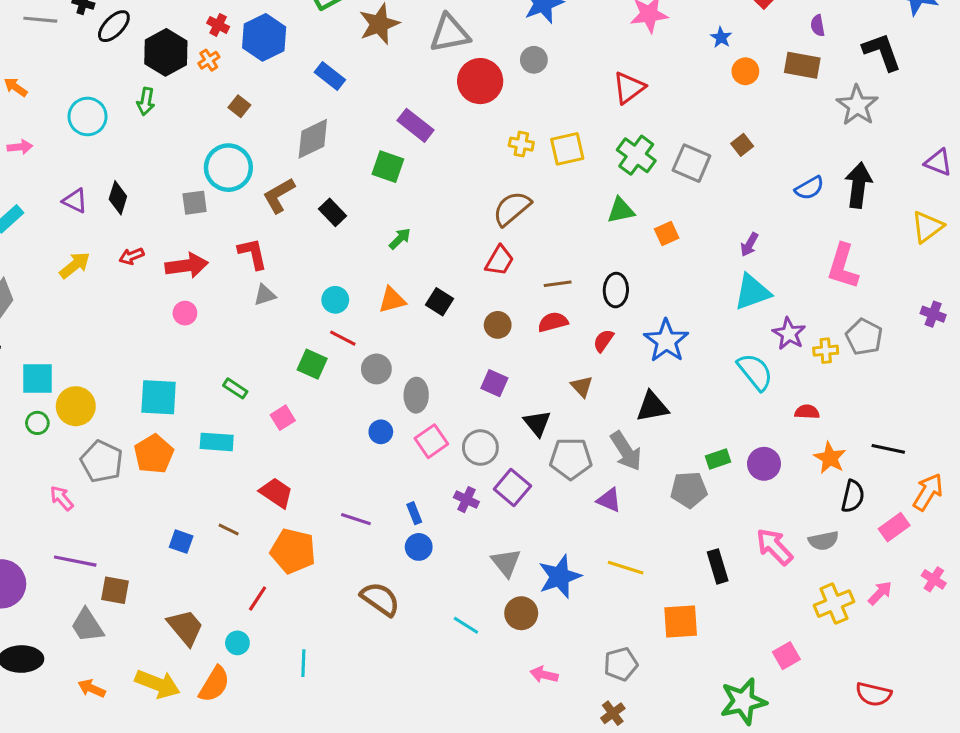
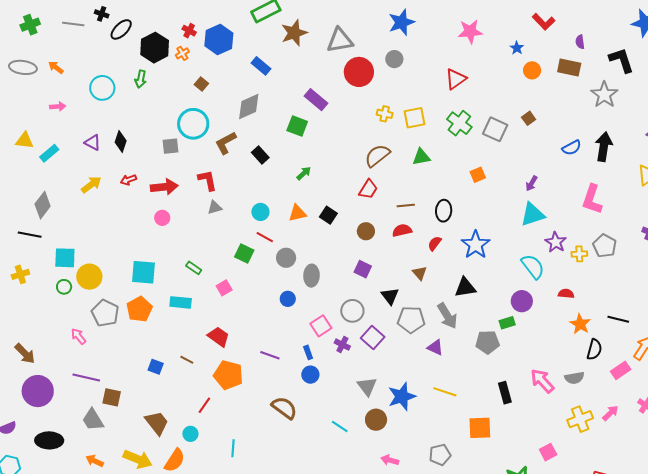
green triangle: (621, 210) -> (421, 157), moved
pink square: (431, 441) -> (321, 326), moved
purple circle: (764, 464) -> (522, 301), moved

